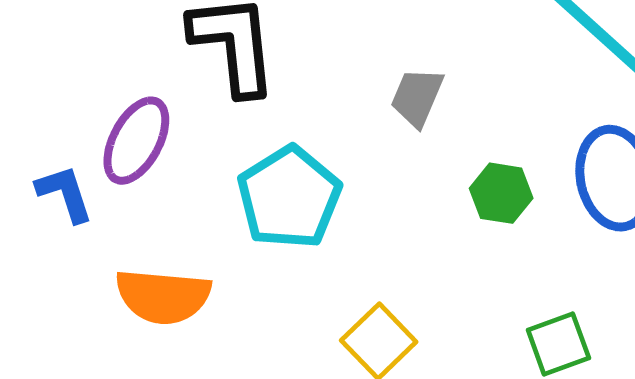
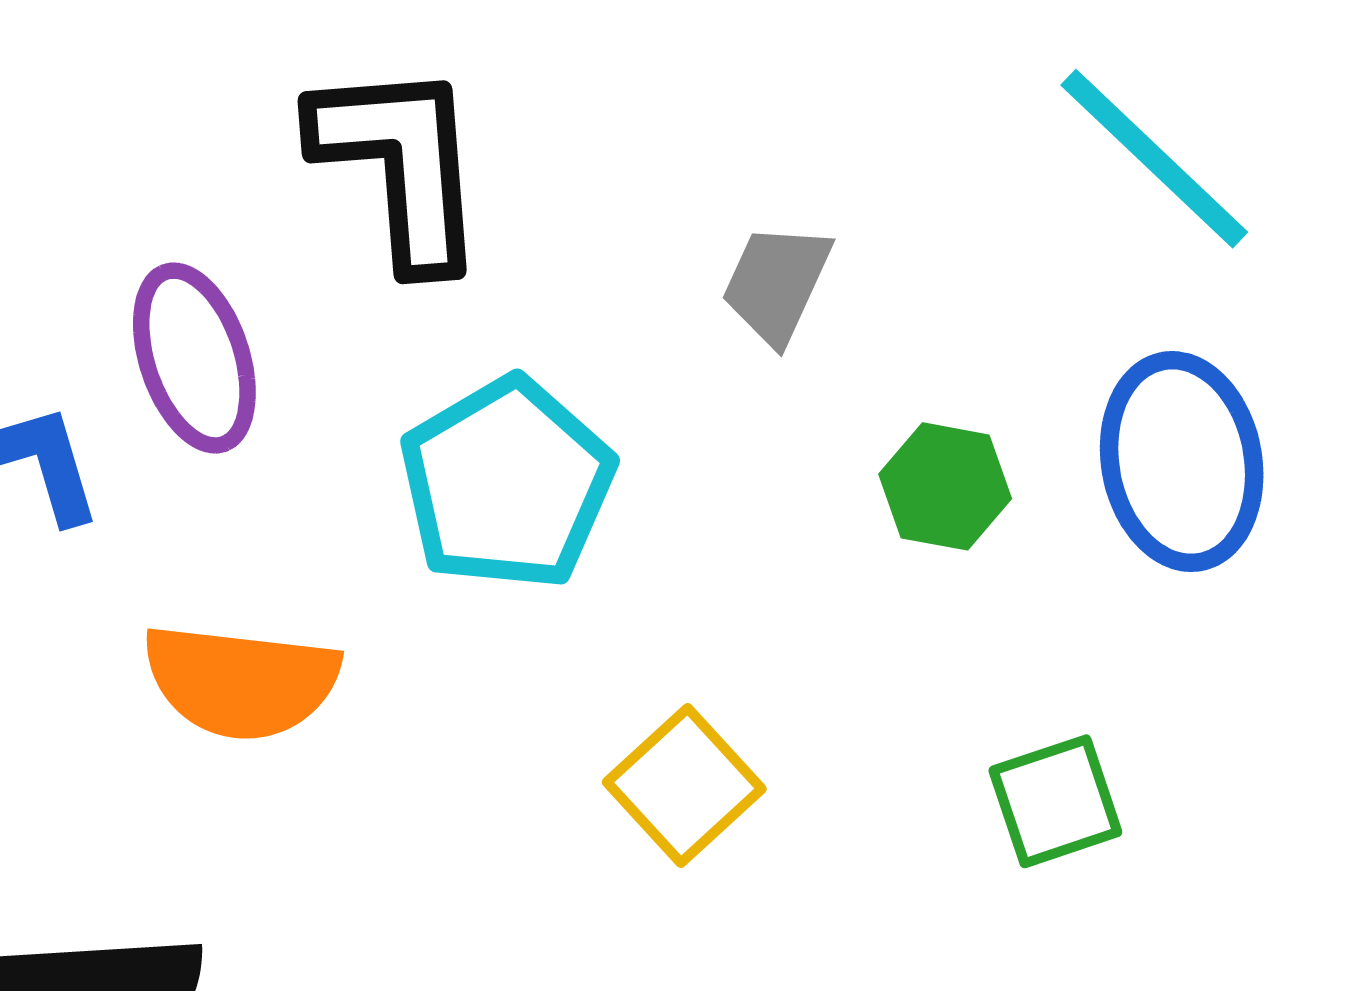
purple ellipse: (136, 141) -> (194, 358), turned -48

